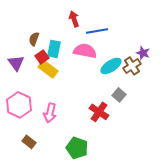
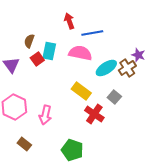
yellow rectangle: (48, 69) -> (81, 91), moved

